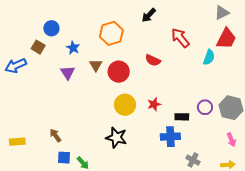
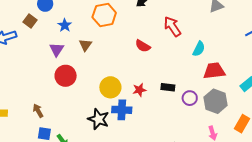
red trapezoid: (226, 39) -> (214, 71), moved, turned -130
red circle: (119, 72) -> (66, 76), moved
black rectangle: (182, 117) -> (168, 87), moved
blue cross: (170, 137) -> (122, 110), moved

